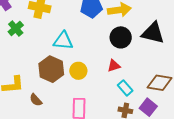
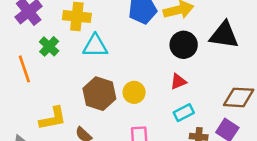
cyan triangle: (63, 41) -> (95, 46), moved
cyan rectangle: (125, 88) -> (184, 113), moved, turned -70

